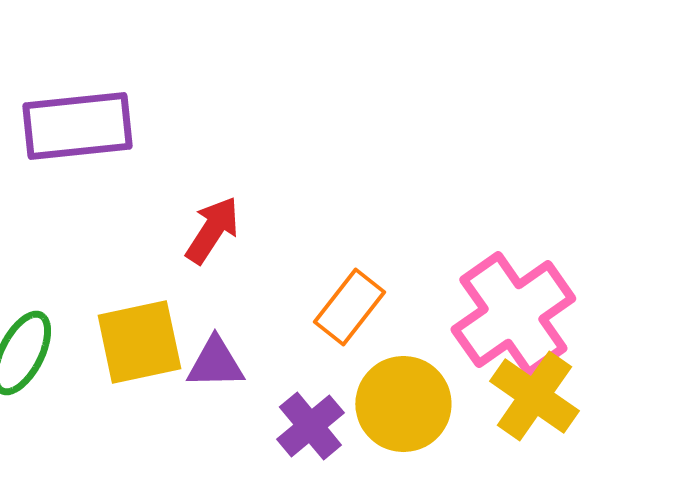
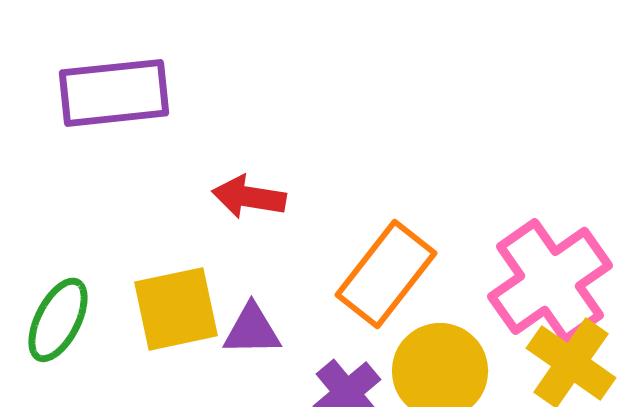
red arrow: (212, 230) -> (249, 197), turned -114
orange rectangle: (349, 307) -> (386, 274), size x1.4

